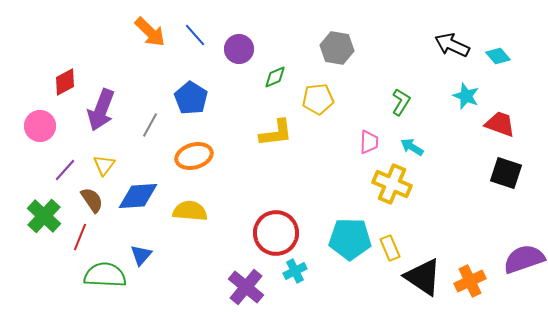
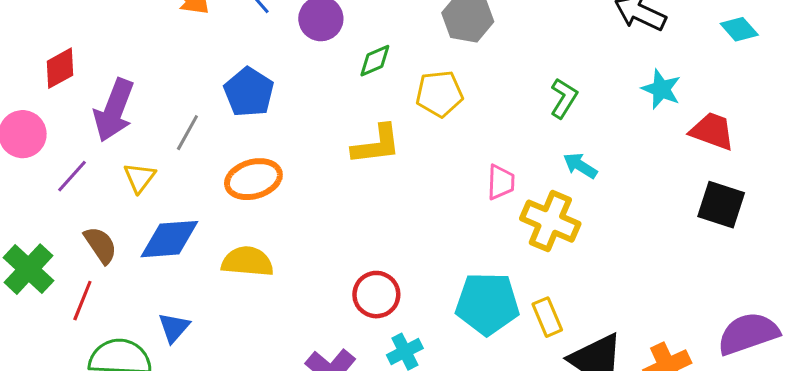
cyan diamond: (498, 56) -> (739, 29), moved
pink trapezoid: (369, 142) -> (501, 182), moved
yellow triangle: (104, 165) -> (139, 178), moved
purple line: (65, 170) -> (72, 176), moved
red circle: (276, 233) -> (376, 295), size x0.7

